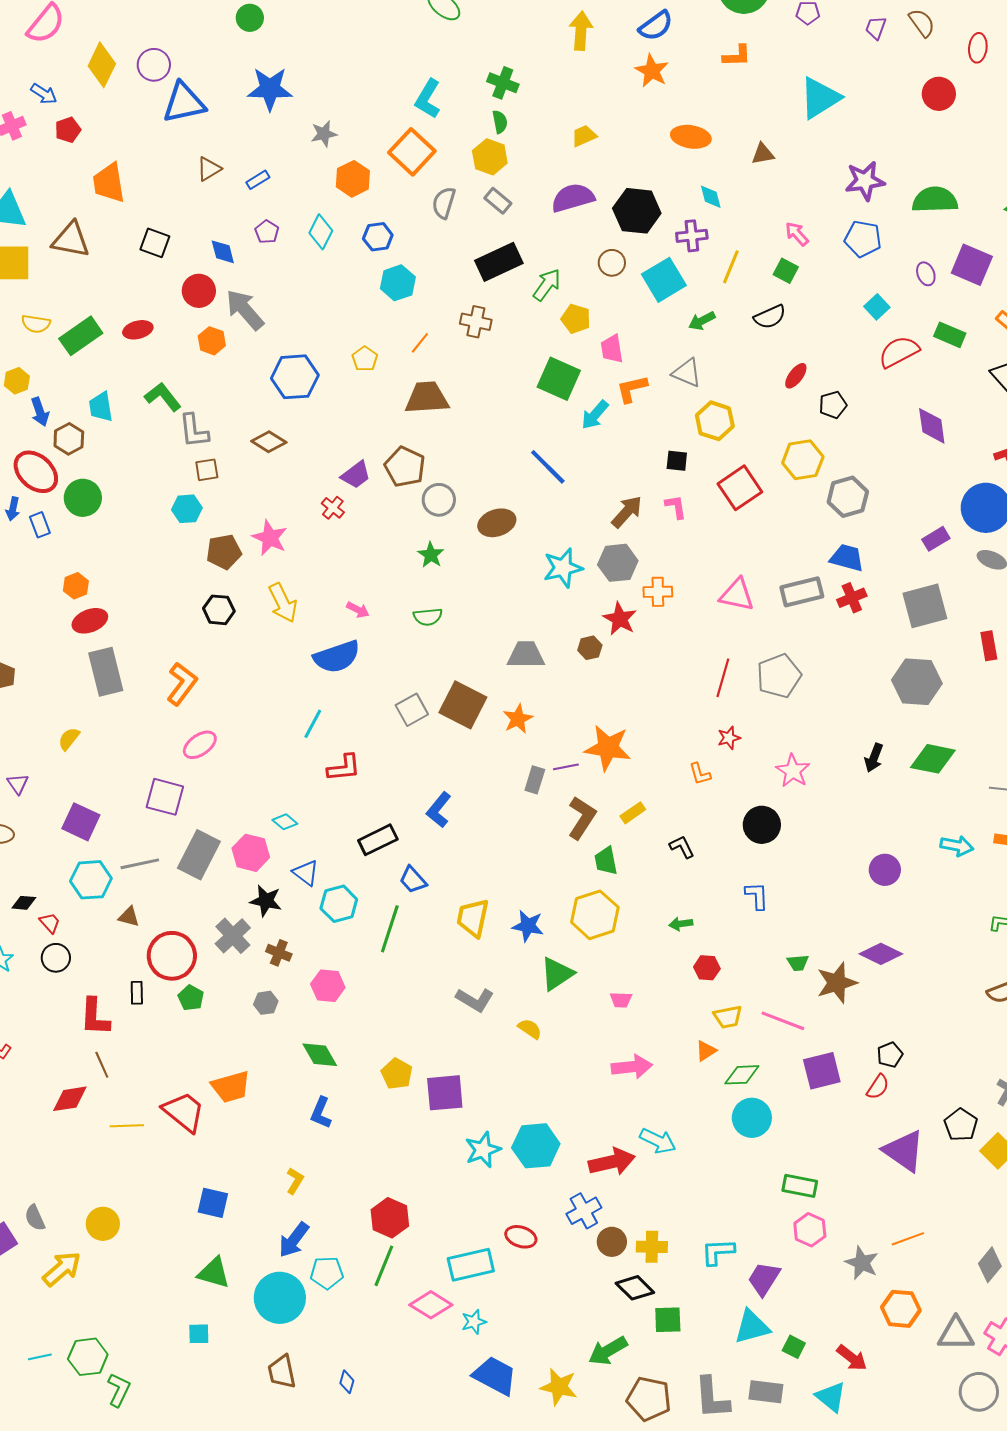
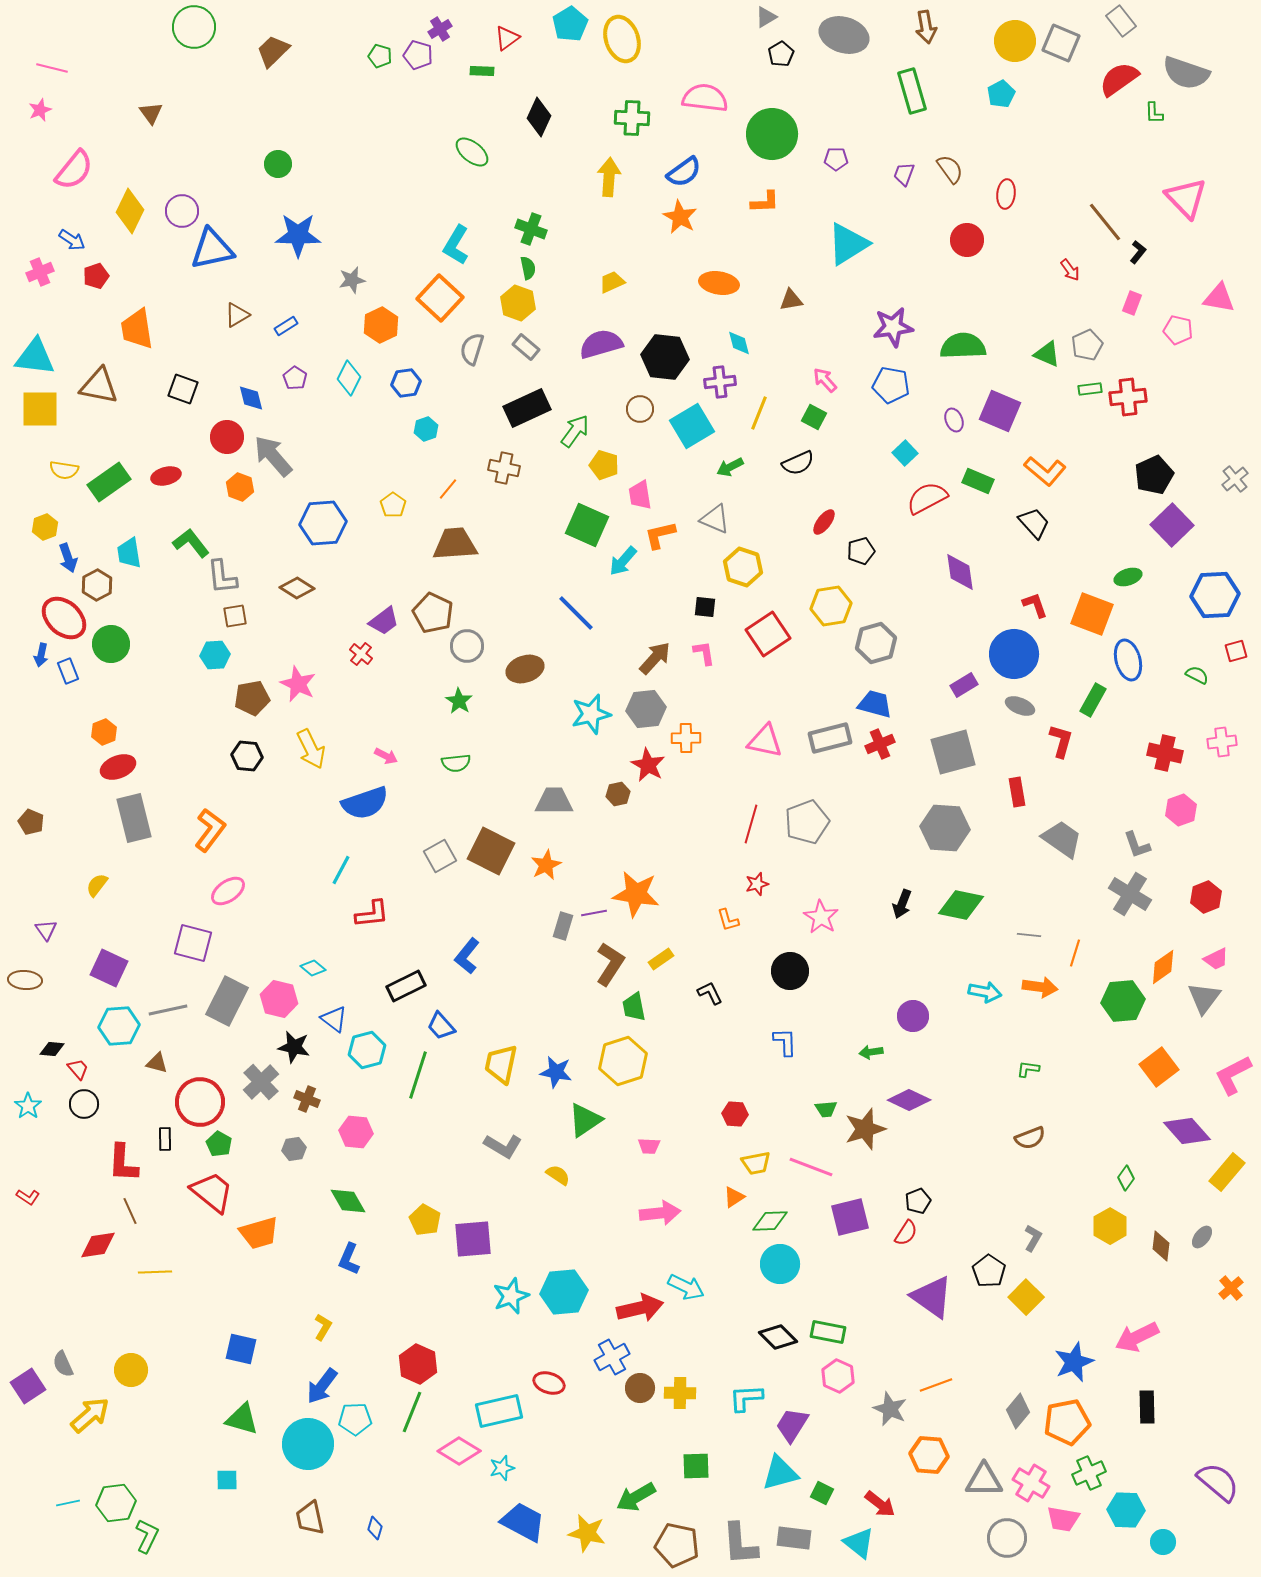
cyan hexagon: (398, 283) -> (426, 429), size x0.7
green arrow: (681, 924) -> (871, 1052), moved
red trapezoid: (184, 1112) -> (212, 1192), moved
black diamond: (635, 1288) -> (778, 1337), moved

